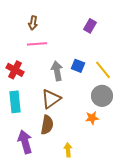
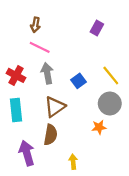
pink line: (37, 44) -> (40, 47), turned 30
blue square: (78, 66) -> (79, 81), moved, turned 32
gray arrow: (57, 71) -> (47, 73), moved

